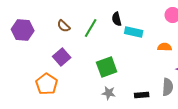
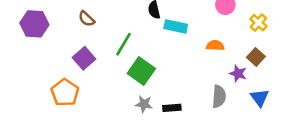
green line: (91, 28) -> (123, 44), moved
green square: (107, 67) -> (141, 71), turned -35
black rectangle: (142, 95) -> (172, 108), moved

